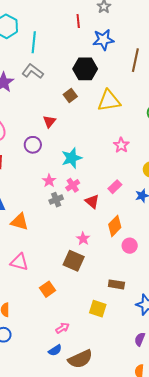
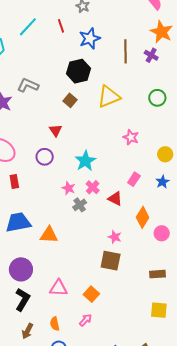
cyan line: (34, 42) -> (28, 27), moved, turned 50
pink triangle: (19, 262) -> (58, 288), moved
yellow square: (98, 309) -> (159, 310), moved
pink arrow: (63, 328) -> (86, 320), moved

